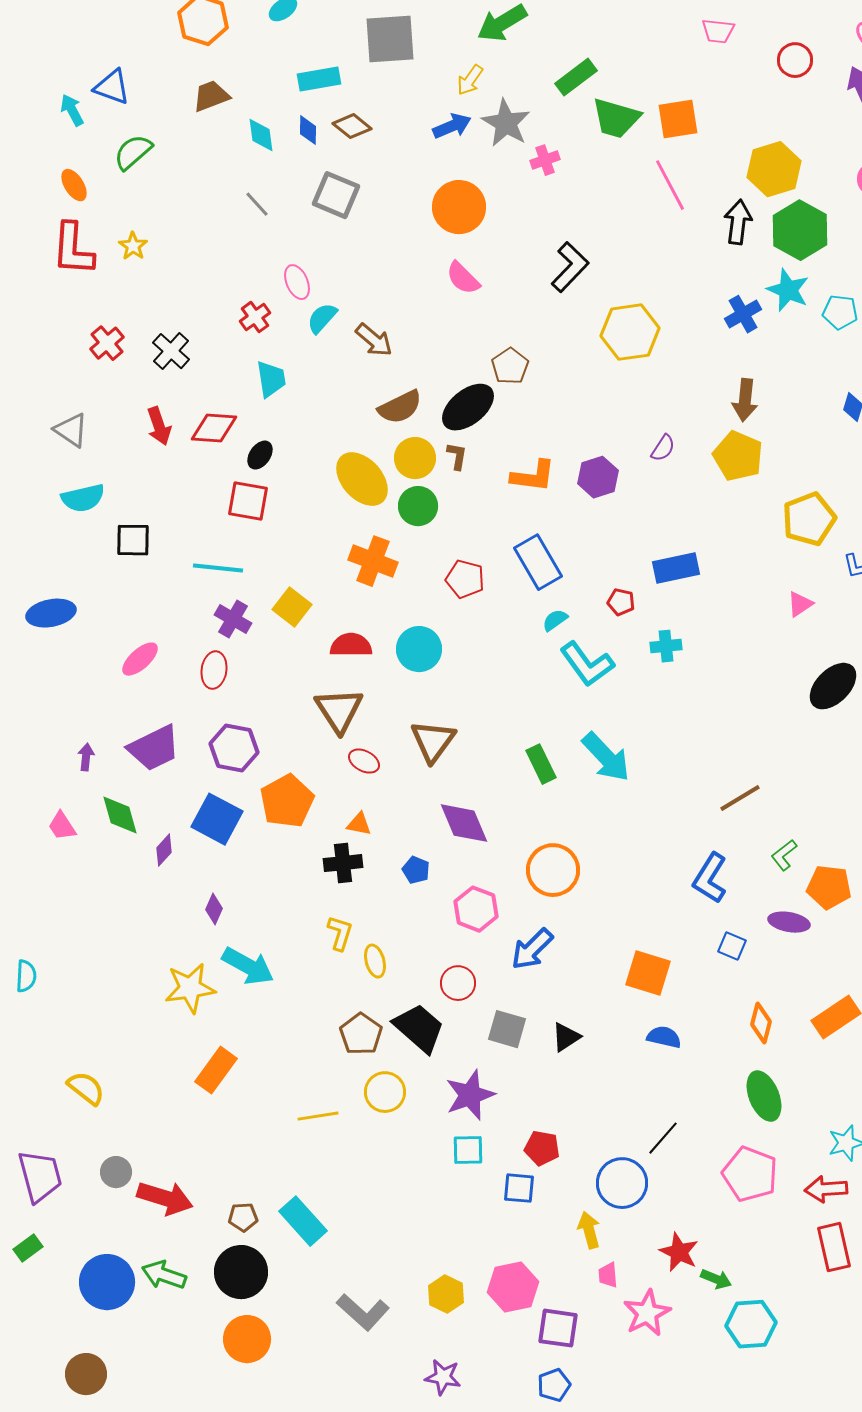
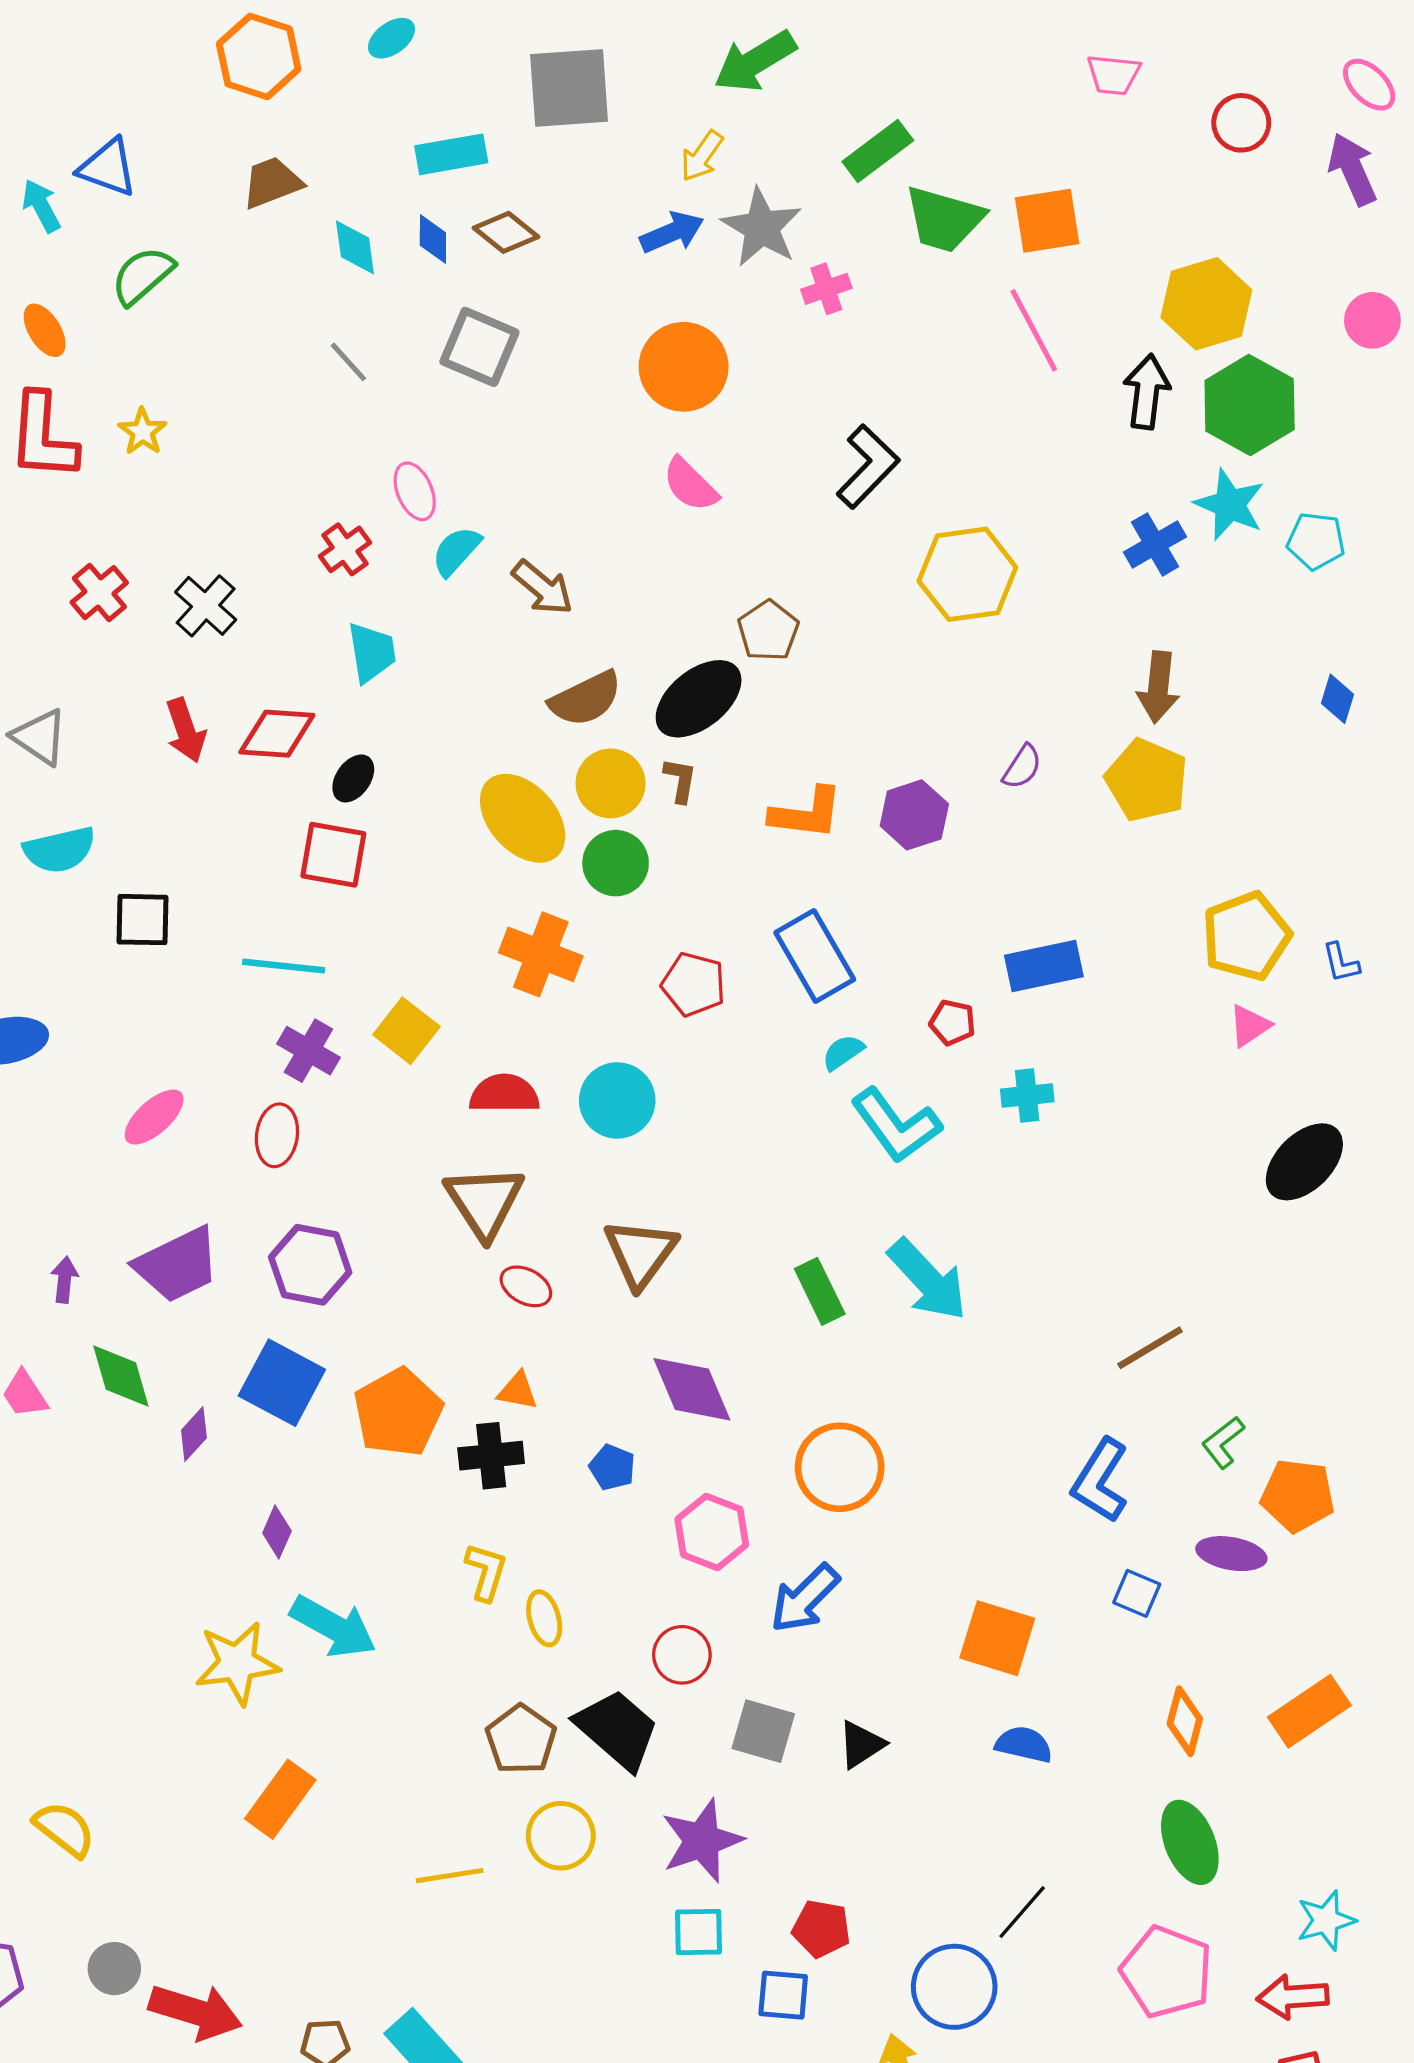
yellow pentagon: (809, 519) -> (1246, 936), moved
orange pentagon: (287, 801) -> (398, 1412), moved

